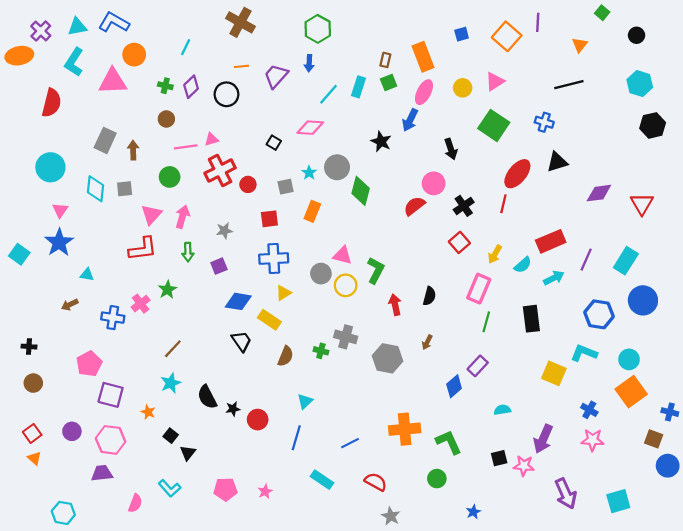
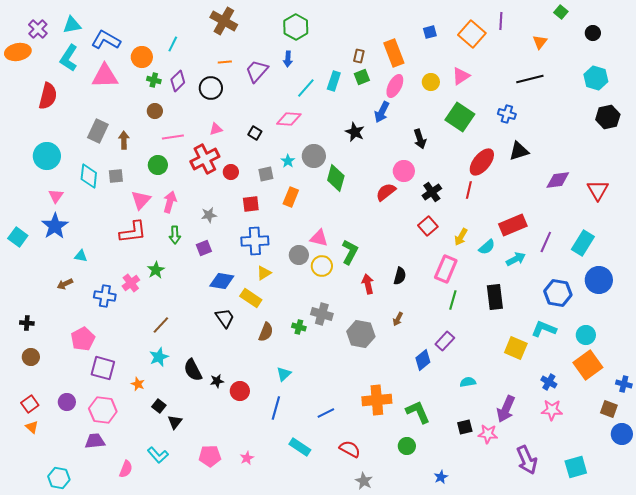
blue L-shape: (114, 22) -> (106, 40), moved
orange circle: (134, 55) -> (142, 57), moved
pink triangle: (211, 139) -> (216, 129), moved

